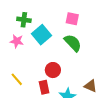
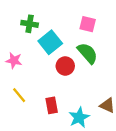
pink star: (17, 41) -> (14, 61), moved
red circle: (53, 70) -> (65, 66), moved

